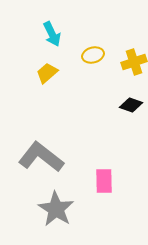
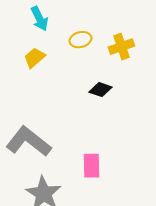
black diamond: (131, 105) -> (100, 90), moved

